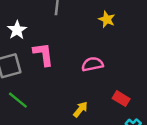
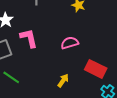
red rectangle: (121, 99) -> (96, 69), size x1.5

